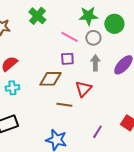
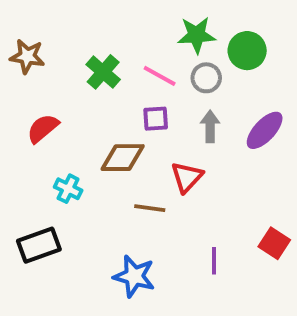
green cross: (37, 16) -> (103, 72), moved
cyan cross: (12, 88) -> (68, 189), moved, turned 32
purple line: (97, 132) -> (214, 261), turned -32

